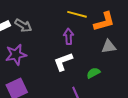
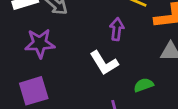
white L-shape: (63, 62) -> (104, 63), turned -110

